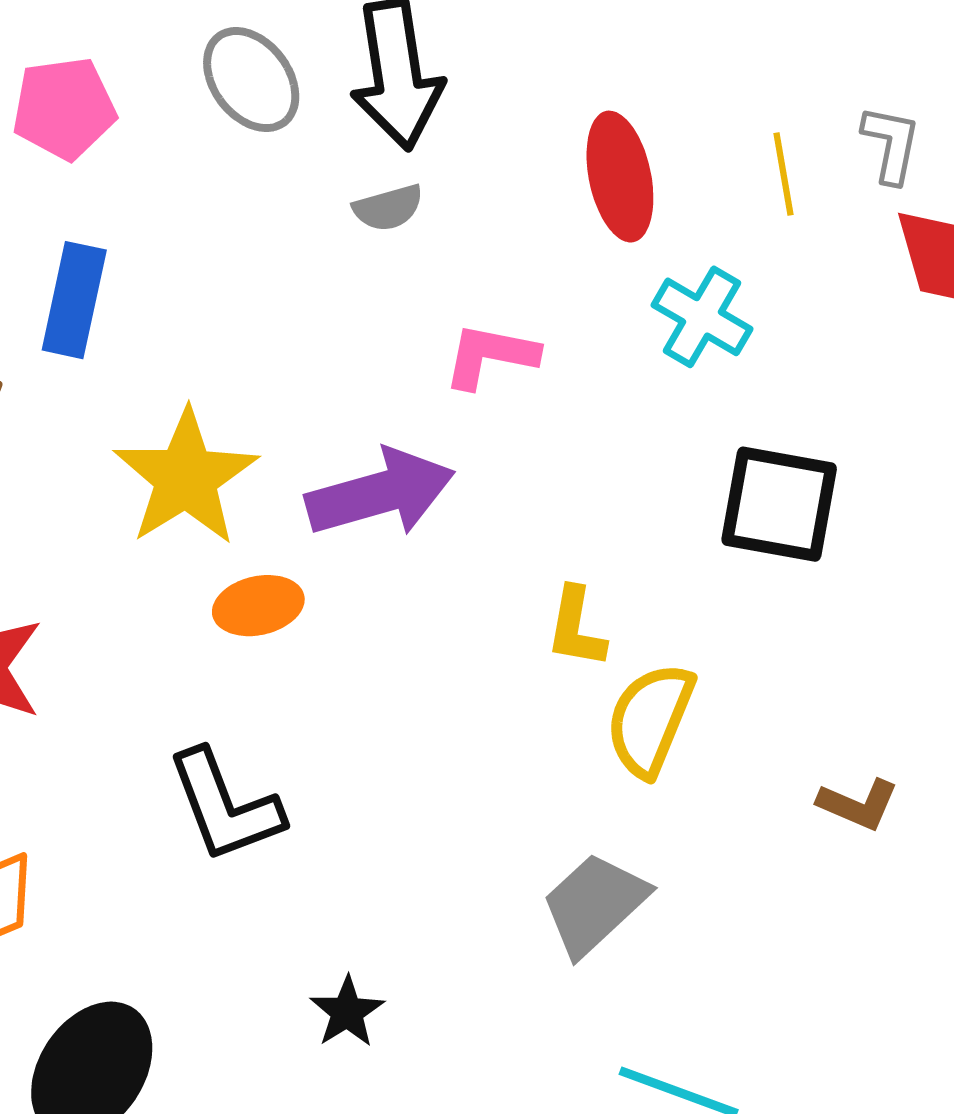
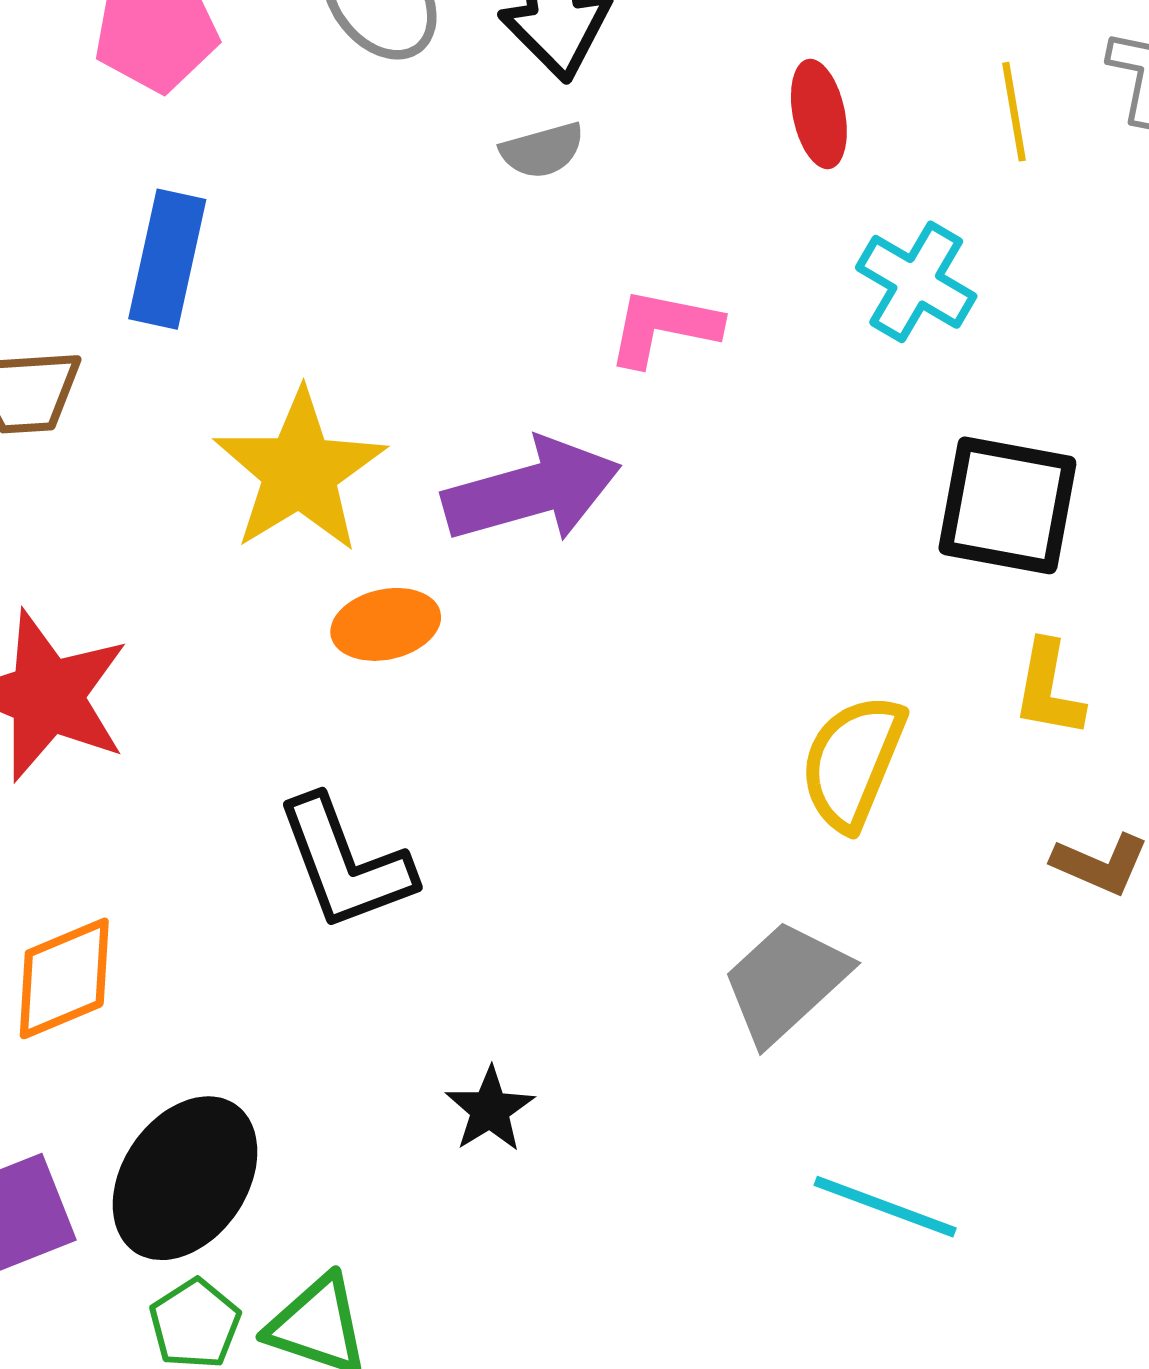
red ellipse: (620, 177) -> (819, 114), size x0.7
yellow L-shape: (576, 628) -> (1049, 689), moved

